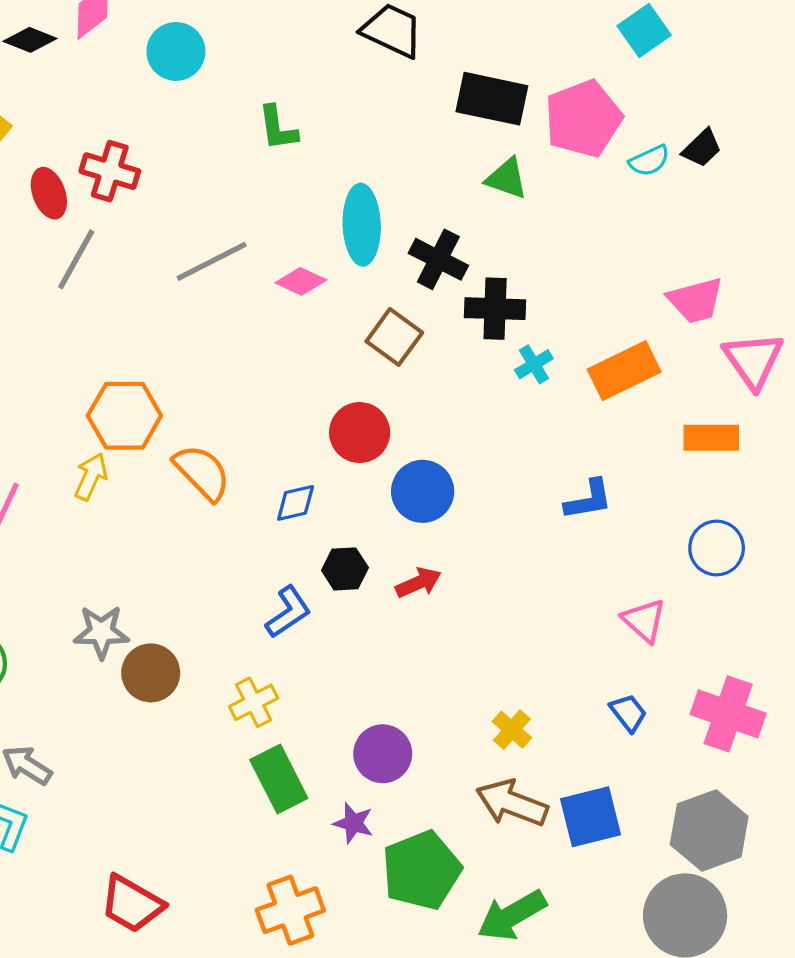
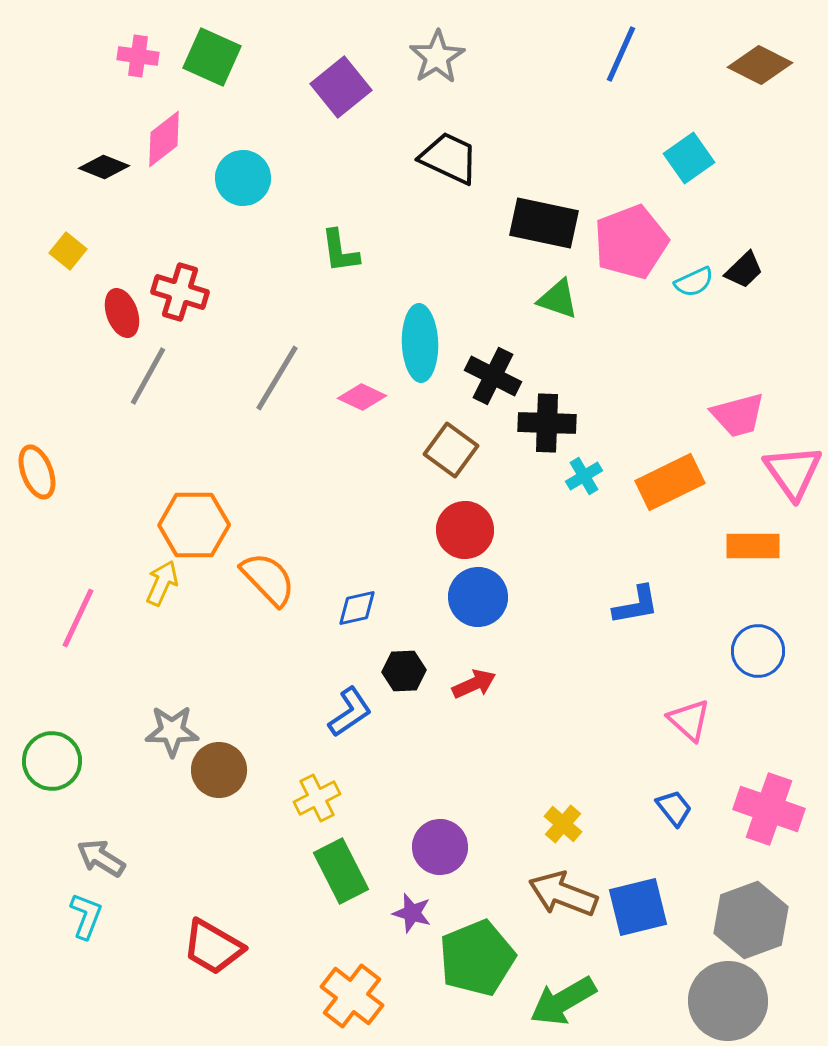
gray line: (212, 261) -> (277, 378), turned -32
red circle: (360, 433) -> (465, 530), moved
red trapezoid: (132, 904) -> (213, 947), moved
orange cross: (290, 910) -> (352, 996), turned -32

